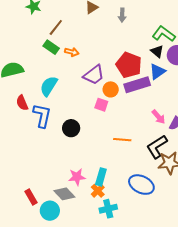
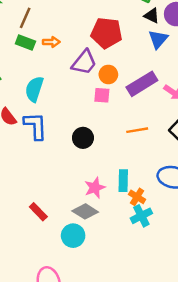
red pentagon: (129, 65) -> (106, 33), moved
purple rectangle: (137, 85) -> (142, 84), moved
black circle: (71, 128) -> (83, 138), moved
orange cross: (98, 191) -> (137, 197), moved
red rectangle: (31, 197) -> (38, 212), moved

